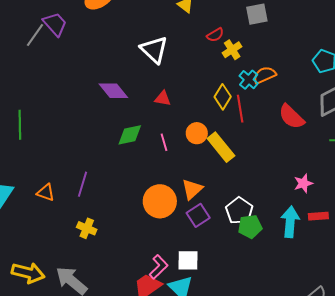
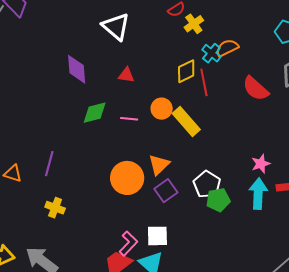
purple diamond: (113, 91) -> (77, 69), turned 36
yellow diamond: (223, 97) -> (186, 71), turned 35
pink line: (164, 142) -> (129, 119), turned -66
pink star: (303, 183) -> (261, 164), moved

